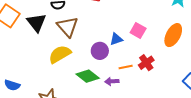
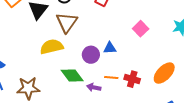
pink square: (138, 31) -> (141, 29), moved
orange ellipse: (173, 35) -> (164, 73), moved
red cross: (146, 63) -> (132, 79), turned 35

